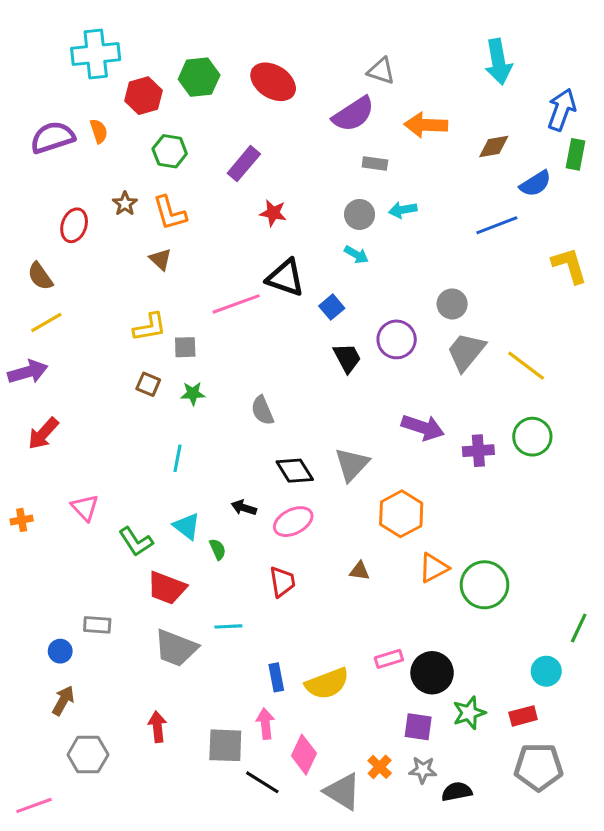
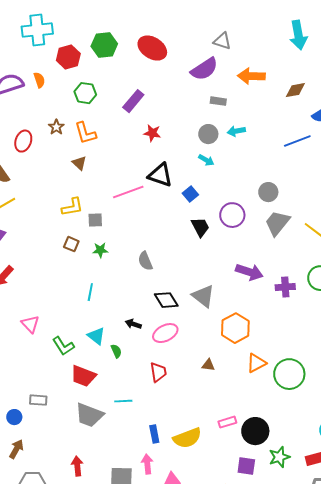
gray triangle: (352, 464) -> (203, 296), turned -35

